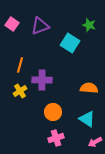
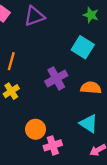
cyan square: (70, 43) -> (83, 47), moved
purple cross: (42, 80) -> (56, 78), moved, turned -30
orange circle: (53, 112) -> (35, 129), moved

